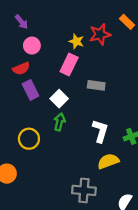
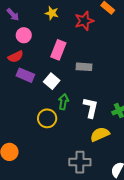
yellow star: (76, 41) -> (52, 13), moved
purple rectangle: (30, 90) -> (25, 75), turned -36
green arrow: (59, 122) -> (63, 102), moved
yellow circle: (29, 139) -> (47, 118), moved

